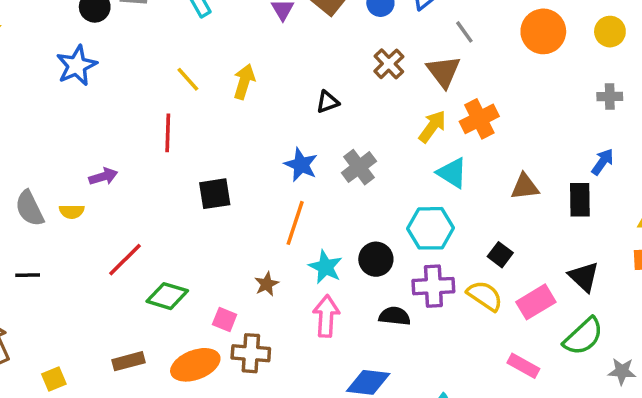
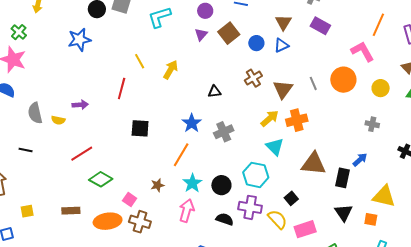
gray line: (464, 32) -> (313, 83), moved
brown triangle: (525, 187) -> (314, 164), size x1.5
black triangle: (584, 277) -> (344, 213), moved

